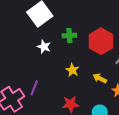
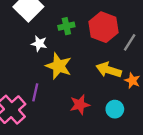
yellow star: (72, 70) -> (59, 66), moved, size x1.6
yellow arrow: (100, 78) -> (109, 70), size x1.5

